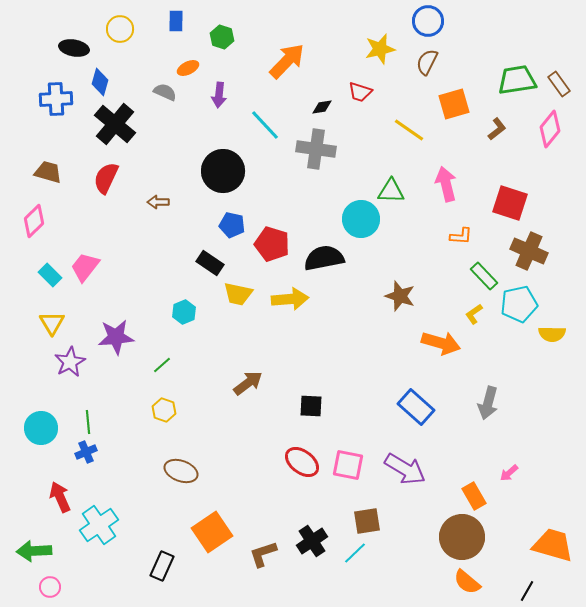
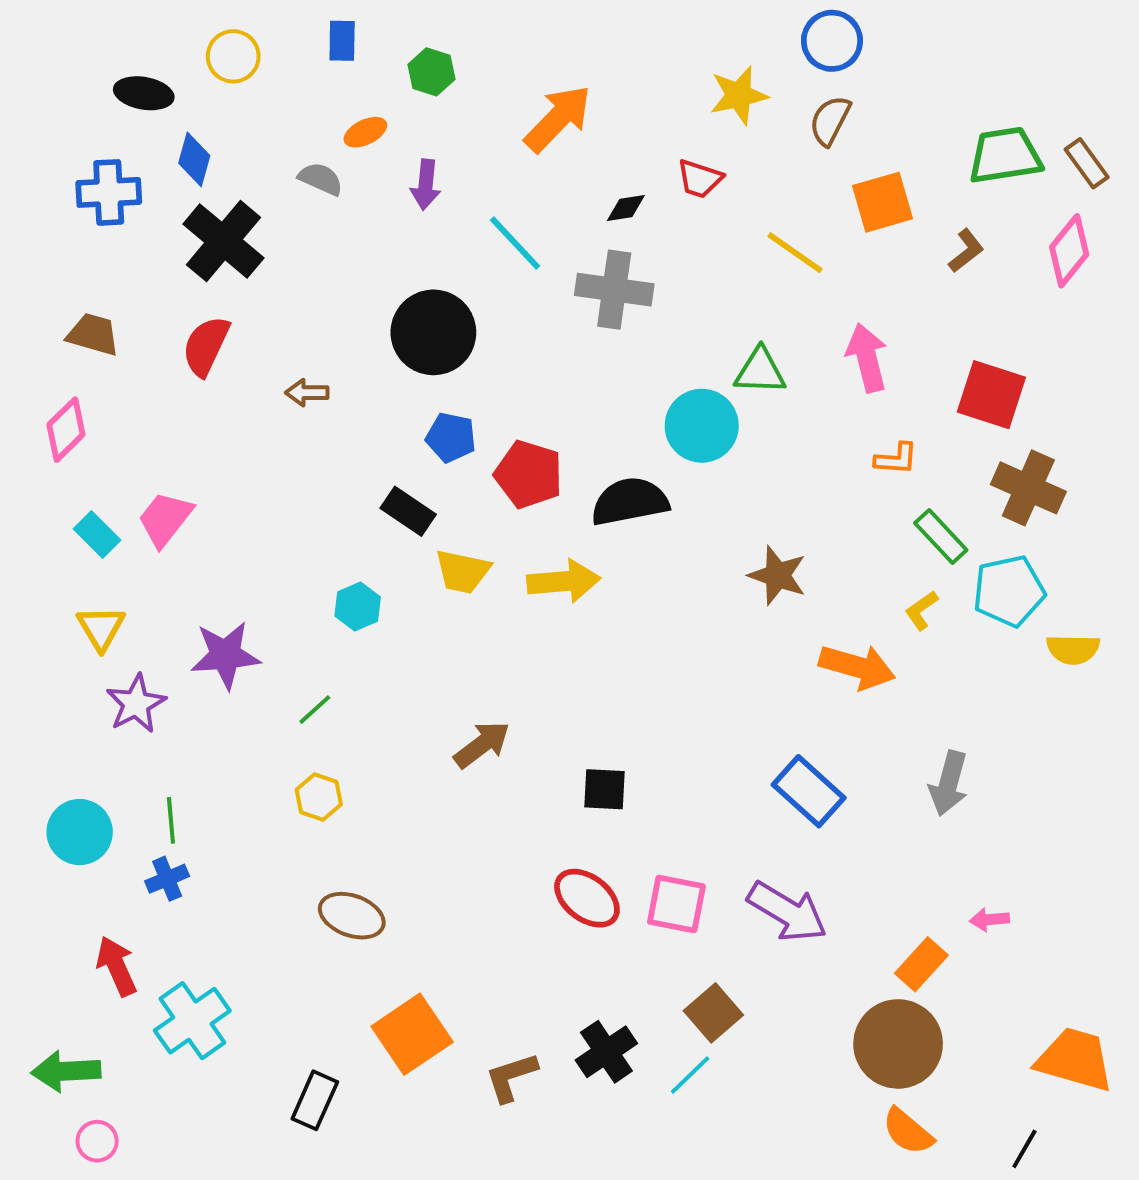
pink arrow: (509, 473) -> (989, 920), turned 36
orange rectangle: (474, 496) -> (921, 964), turned 72
brown square: (367, 521) -> (713, 1013), turned -32

